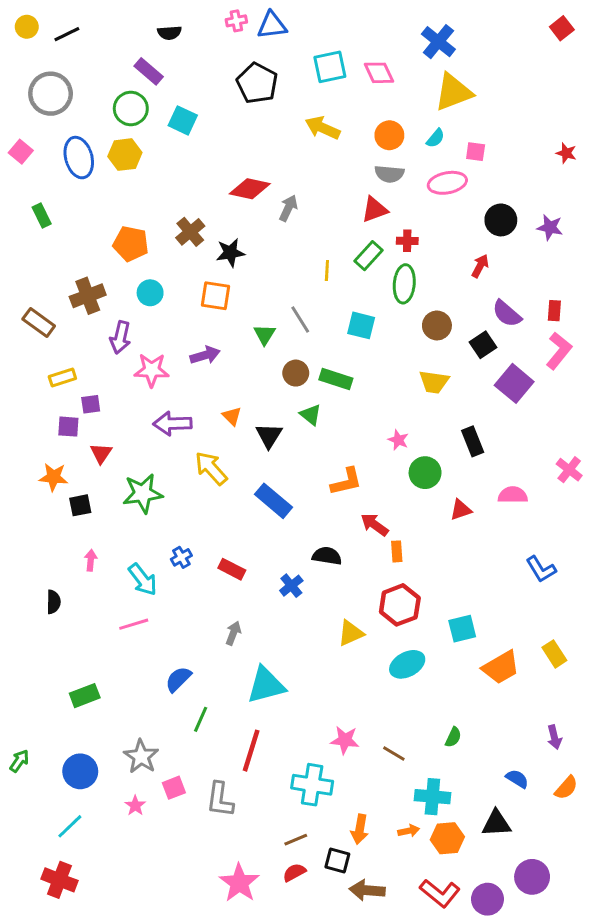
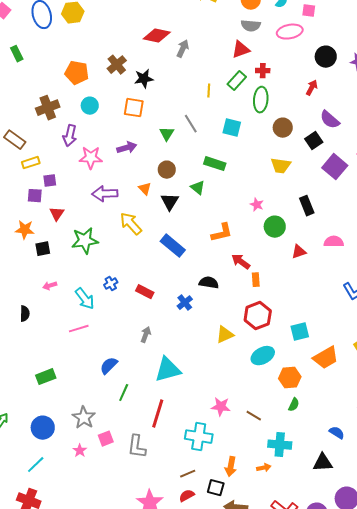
brown rectangle: (39, 323) -> (15, 140), moved
brown circle: (296, 373) -> (167, 170), moved
pink arrow: (91, 560) -> (50, 286), turned -112
orange hexagon: (447, 838) -> (290, 378), moved

